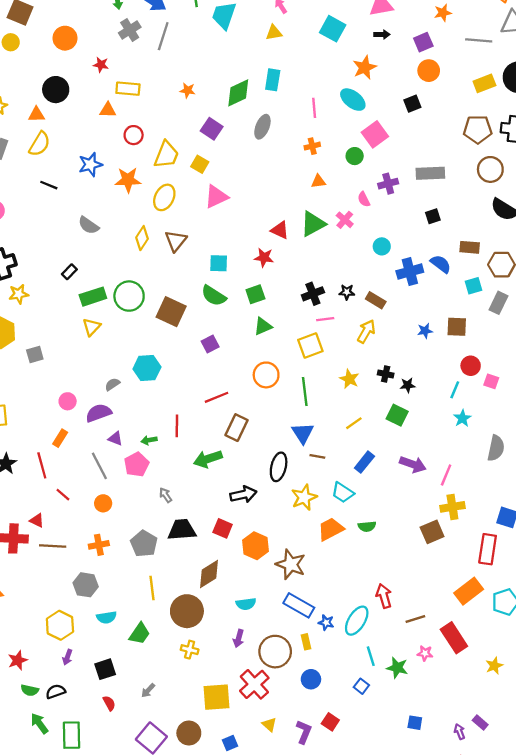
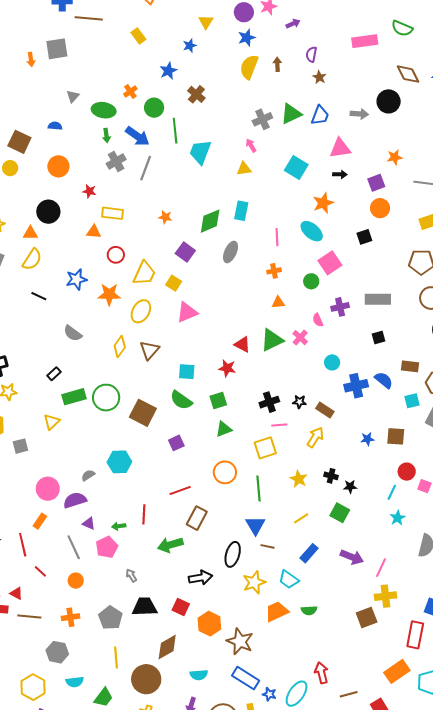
yellow triangle: (91, 327) -> (52, 422), moved
pink circle: (68, 401) -> (48, 489), size x1.5

